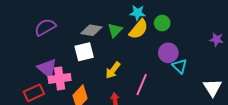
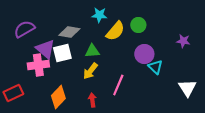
cyan star: (138, 13) -> (99, 15), moved
green triangle: (115, 30) -> (92, 51), moved, turned 42
purple star: (217, 39) -> (183, 41), moved
purple triangle: (47, 68) -> (45, 49), moved
pink cross: (60, 78) -> (38, 65), moved

